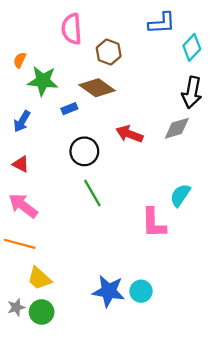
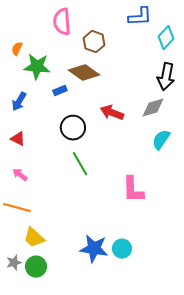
cyan semicircle: (180, 195) -> (161, 140), moved
pink arrow: (23, 206) -> (20, 175), size x0.6

